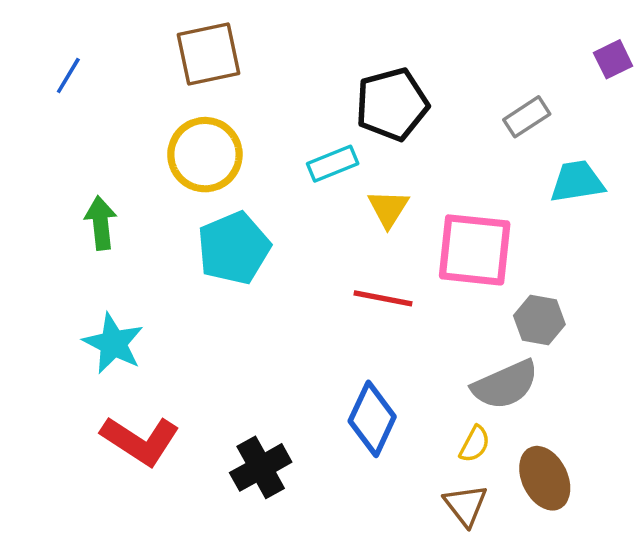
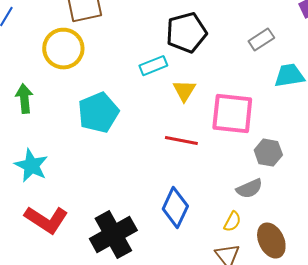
yellow circle: (205, 155) -> (63, 49), moved
gray semicircle: (505, 385) -> (249, 189), size x0.7
black cross: (261, 467) -> (113, 235), size x1.4

